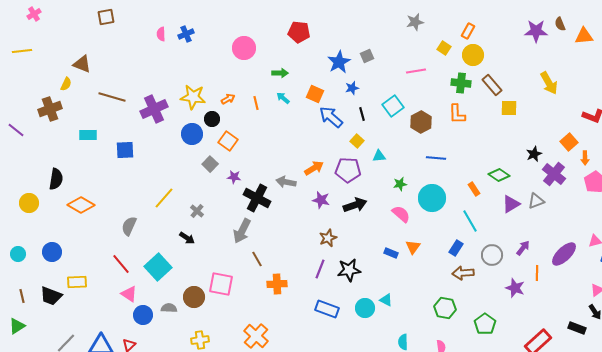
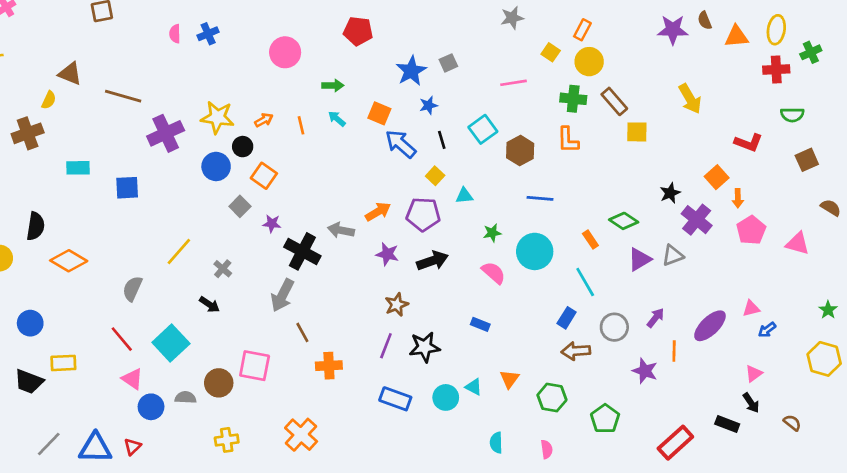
brown line: (112, 97) -> (123, 96), moved
orange triangle: (413, 247) -> (509, 379), moved

